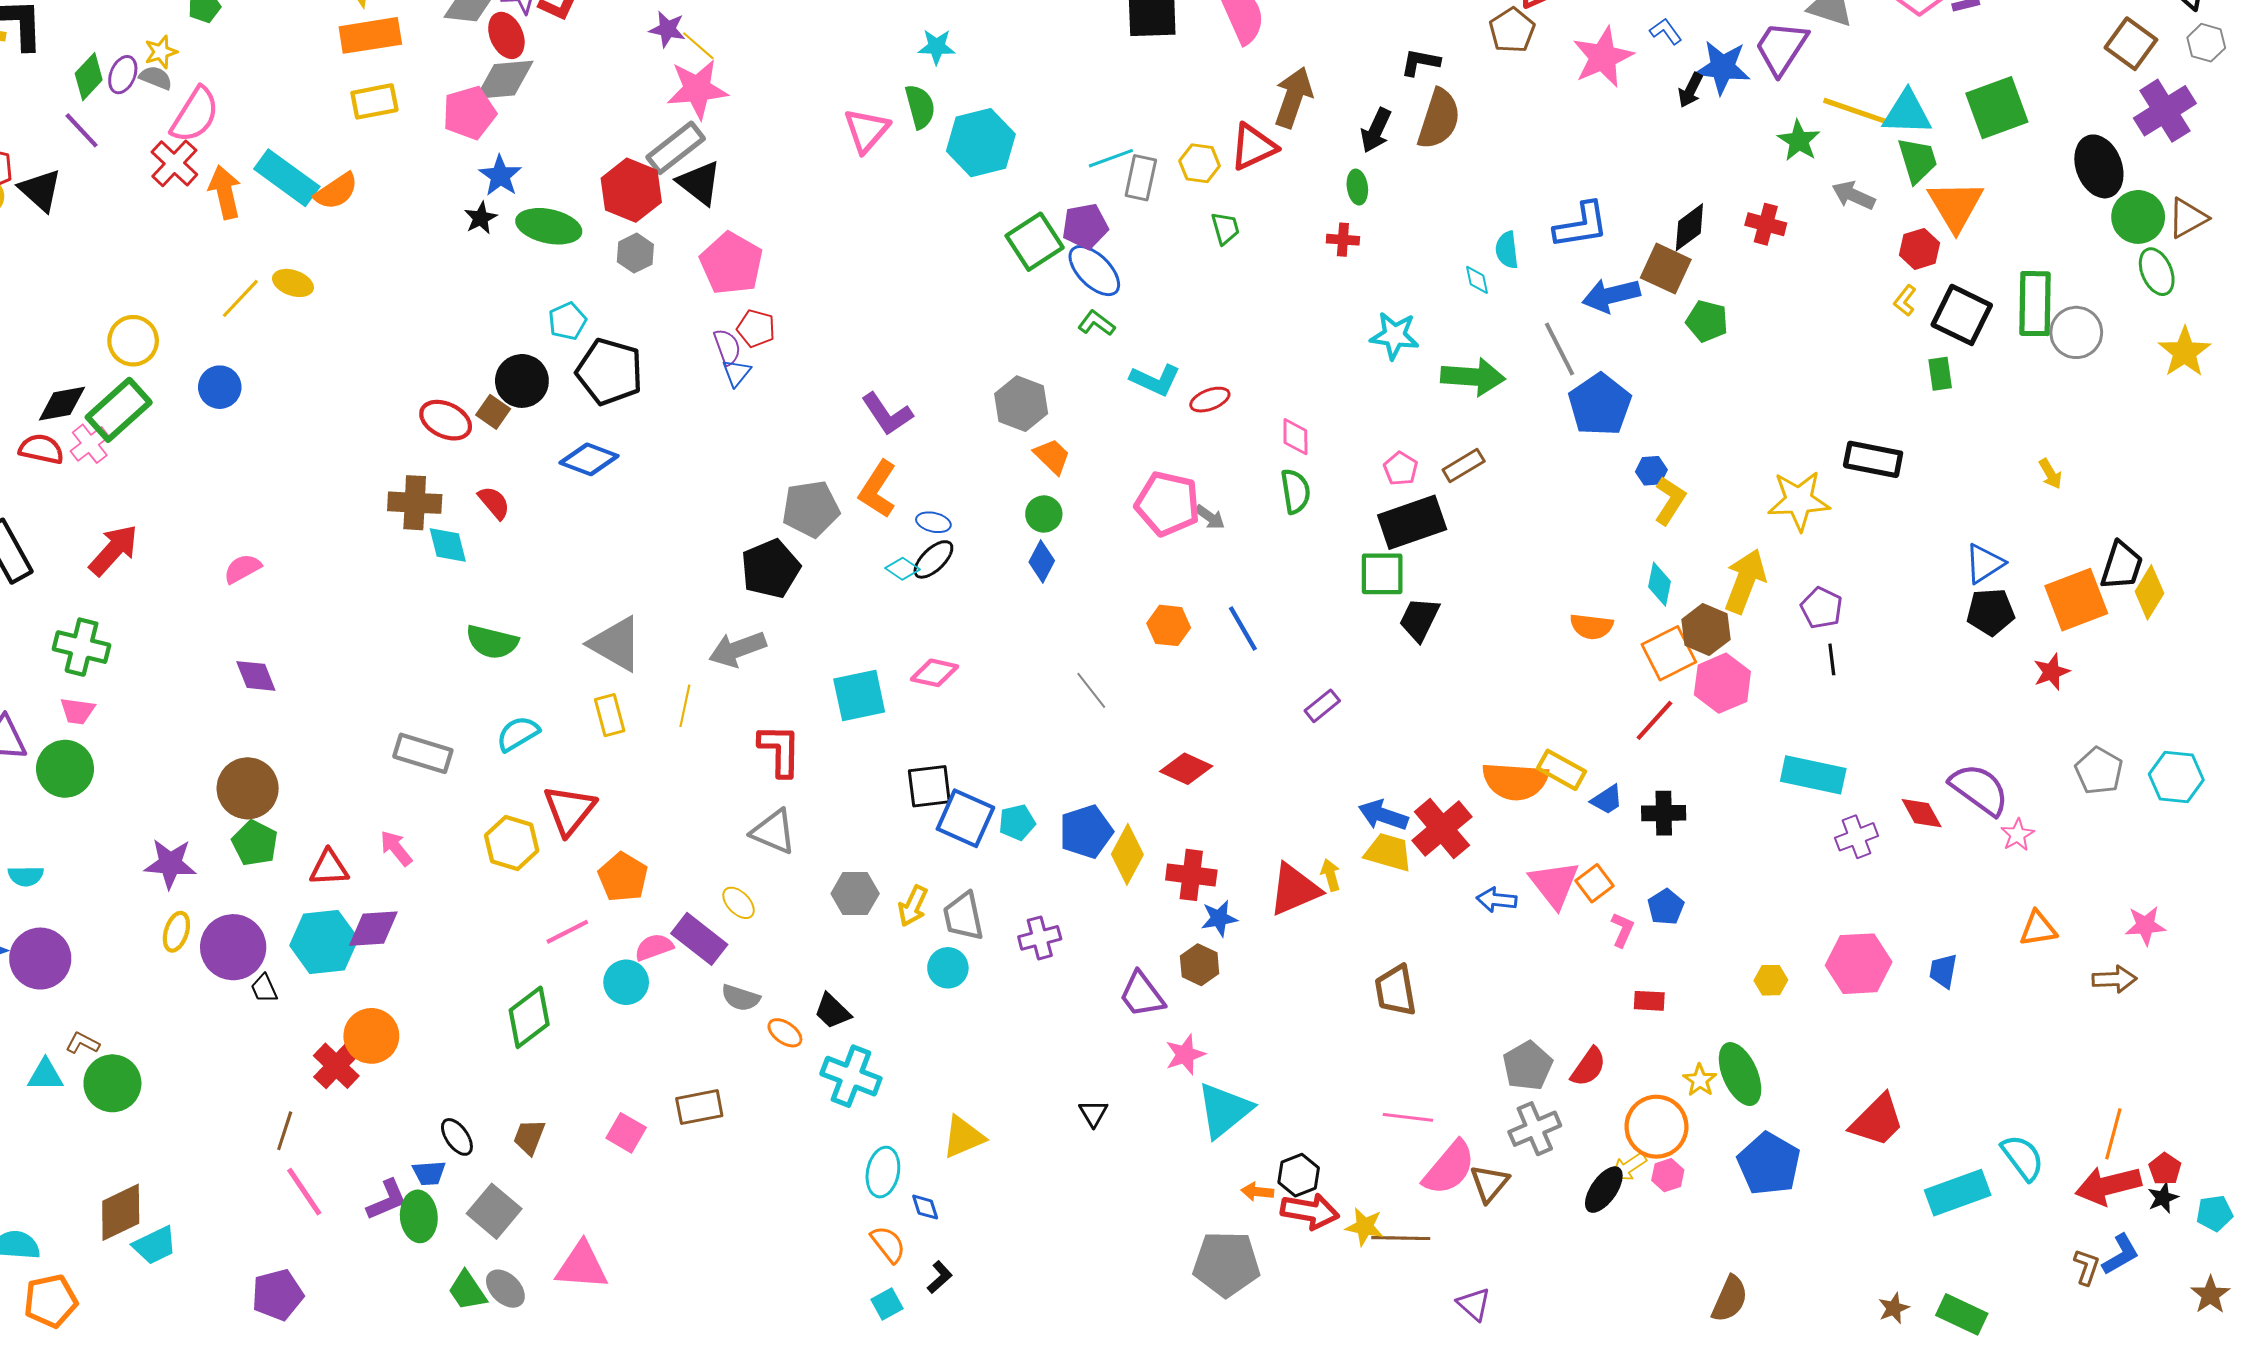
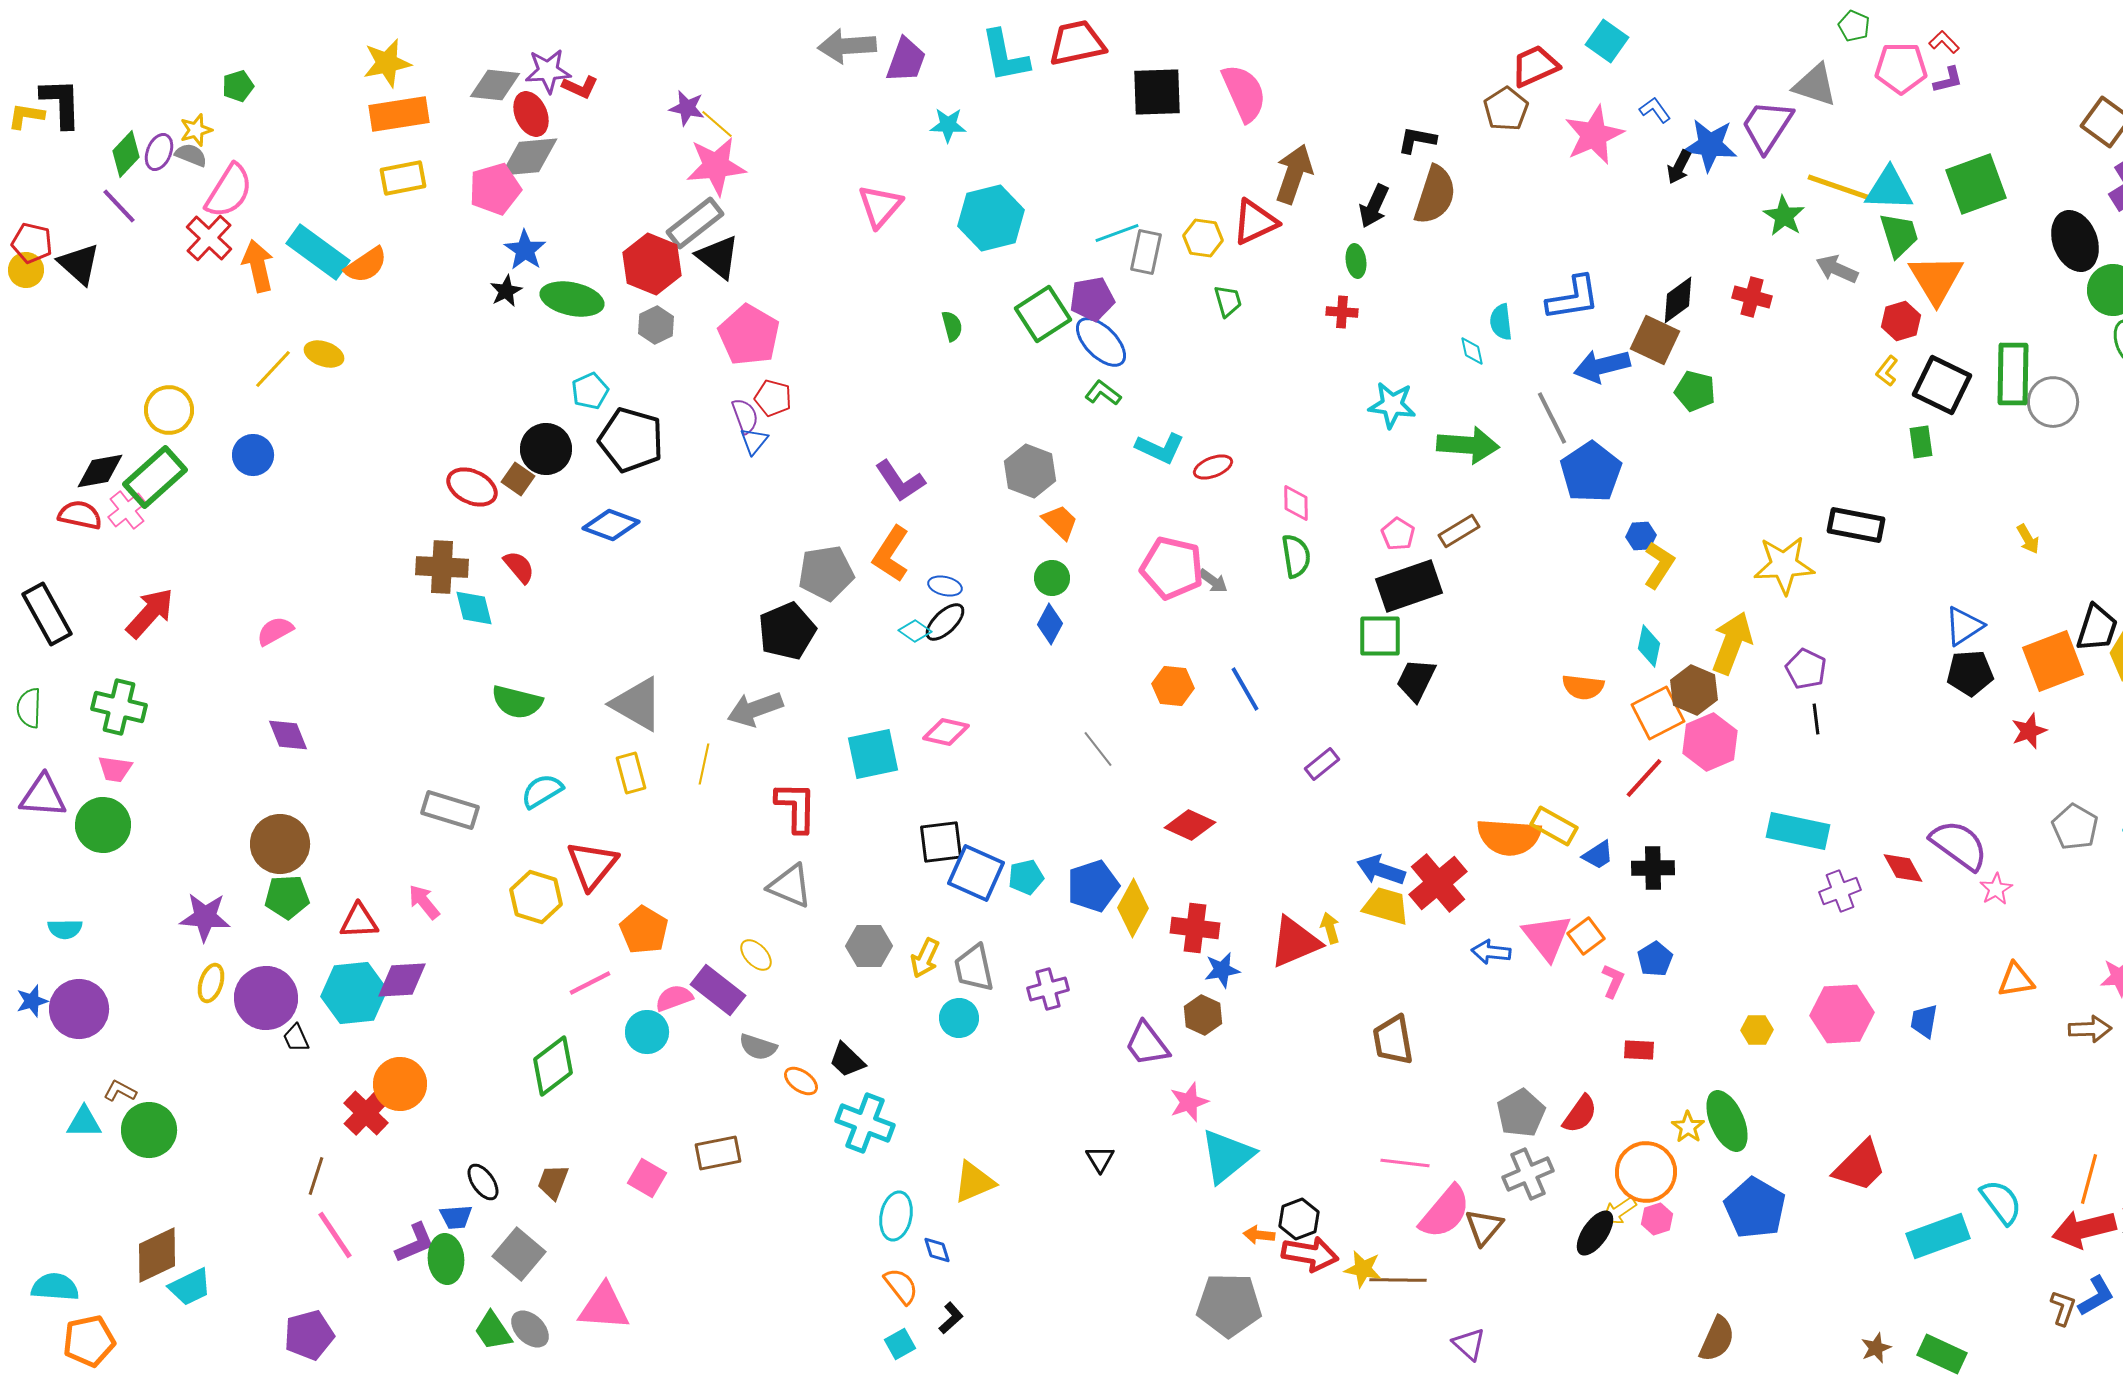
green semicircle: (920, 107) -> (952, 326), moved, size x0.7
green pentagon: (255, 843) -> (287, 897), turned -30

